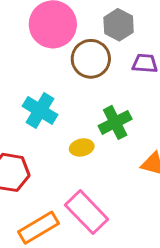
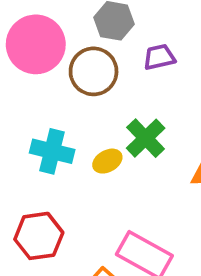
yellow ellipse: (82, 147) -> (107, 161), moved

